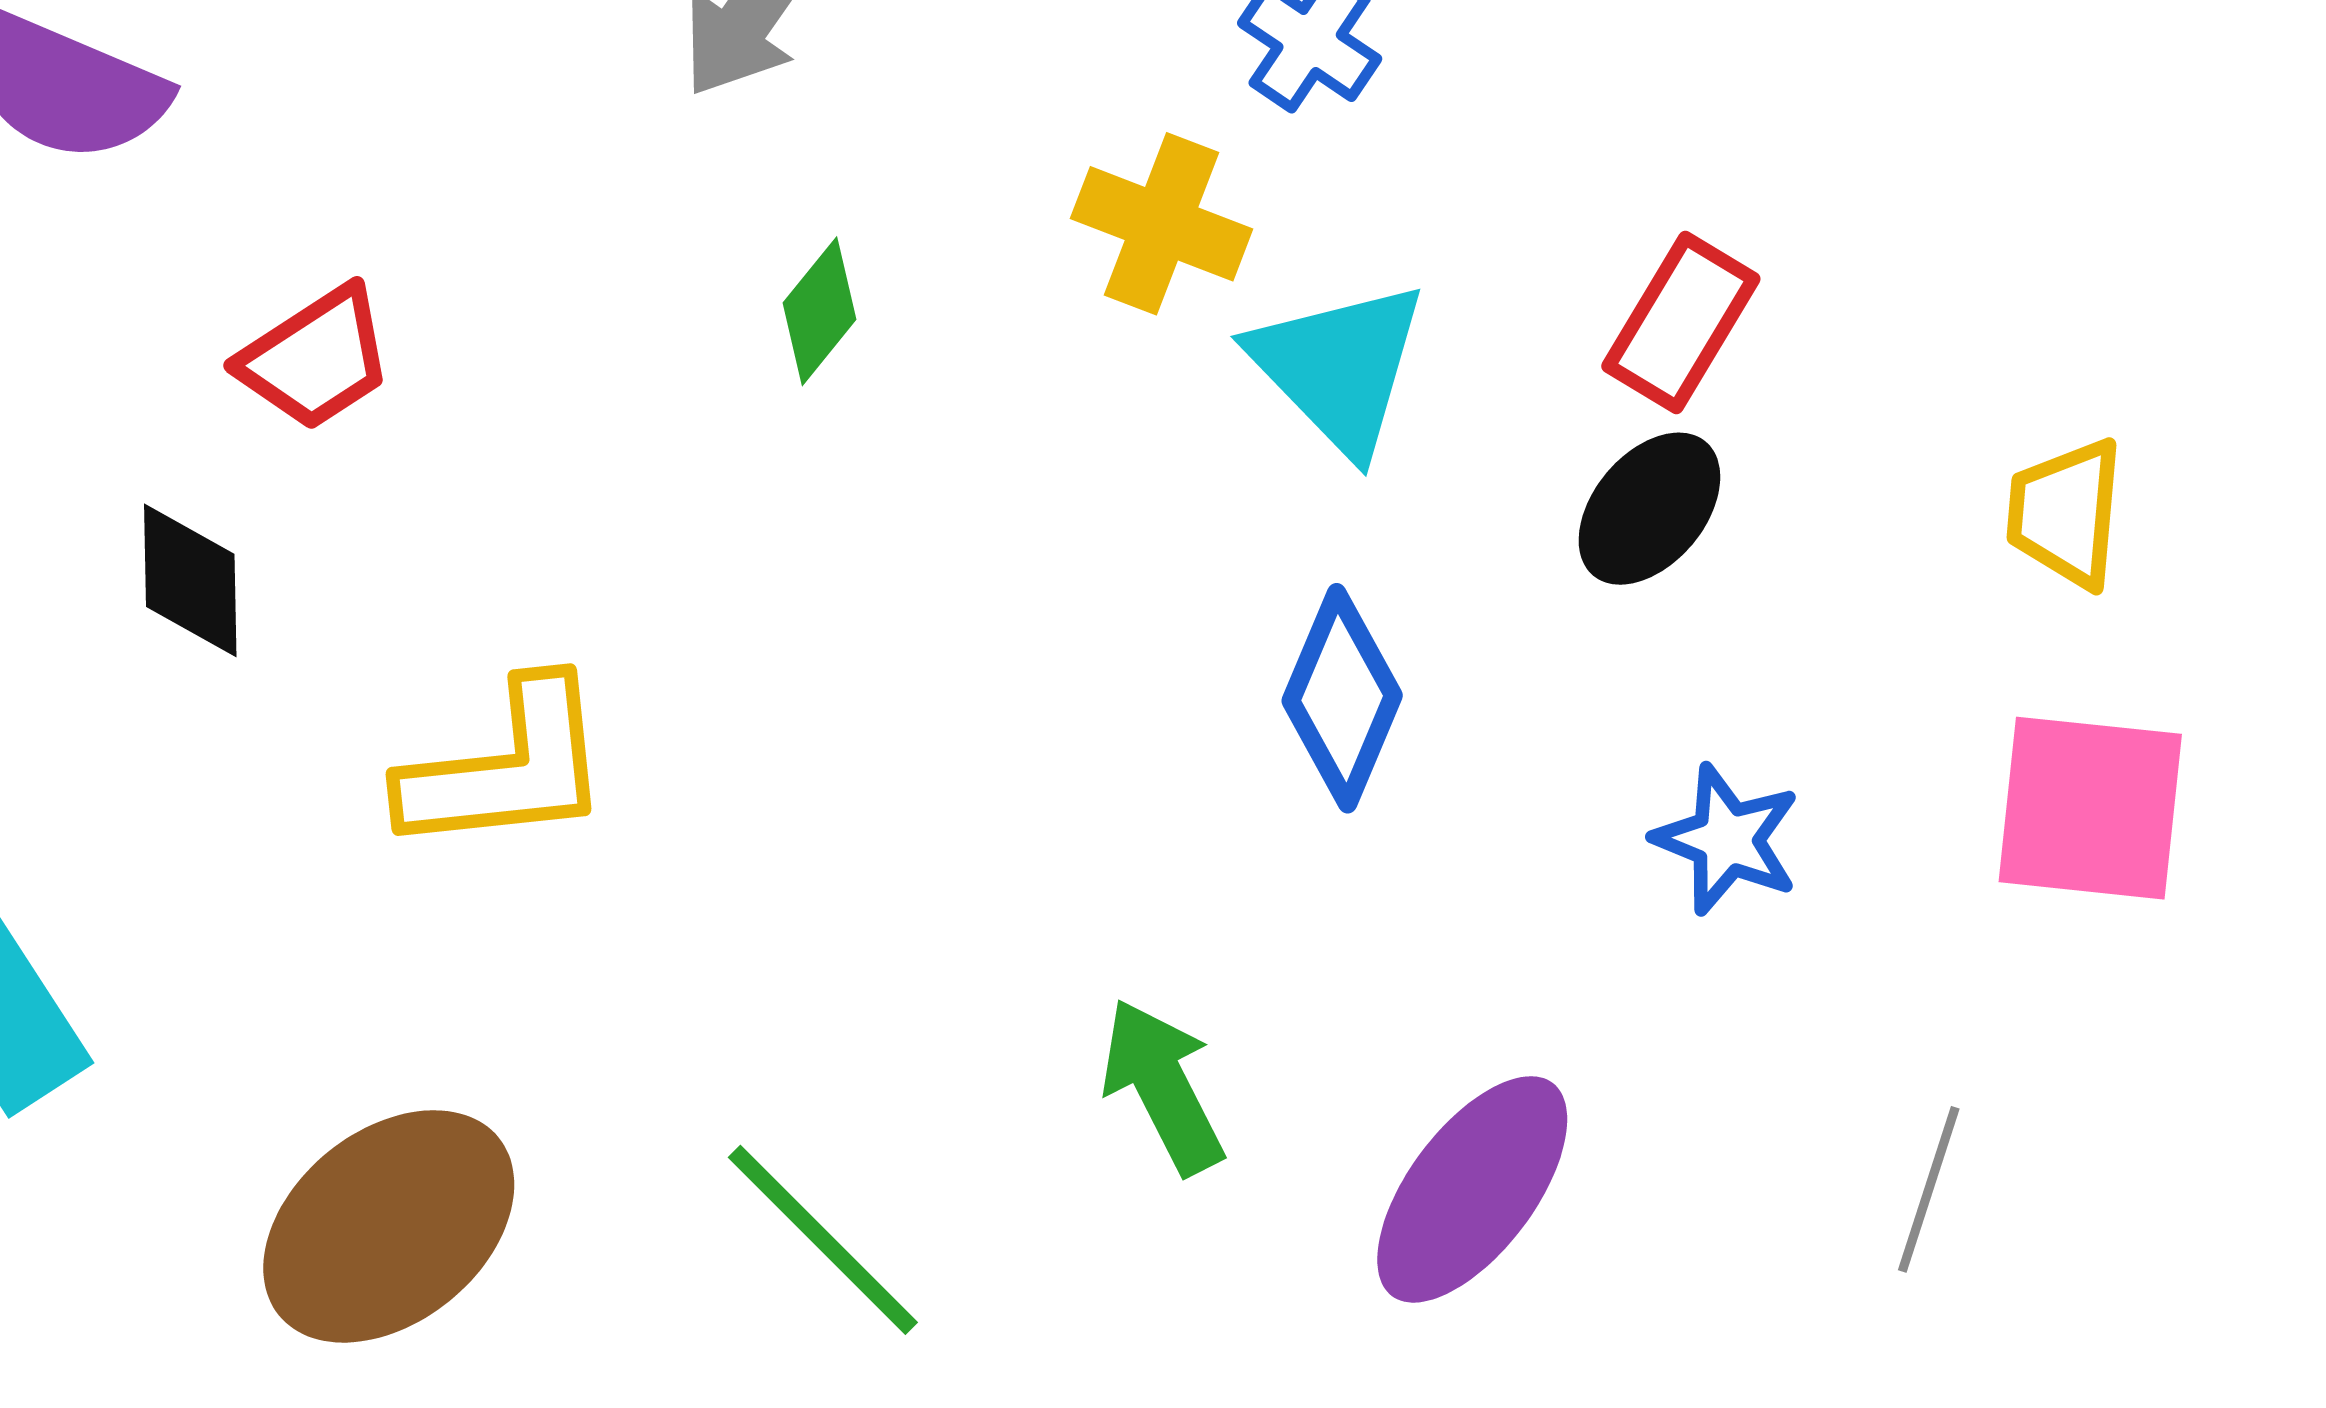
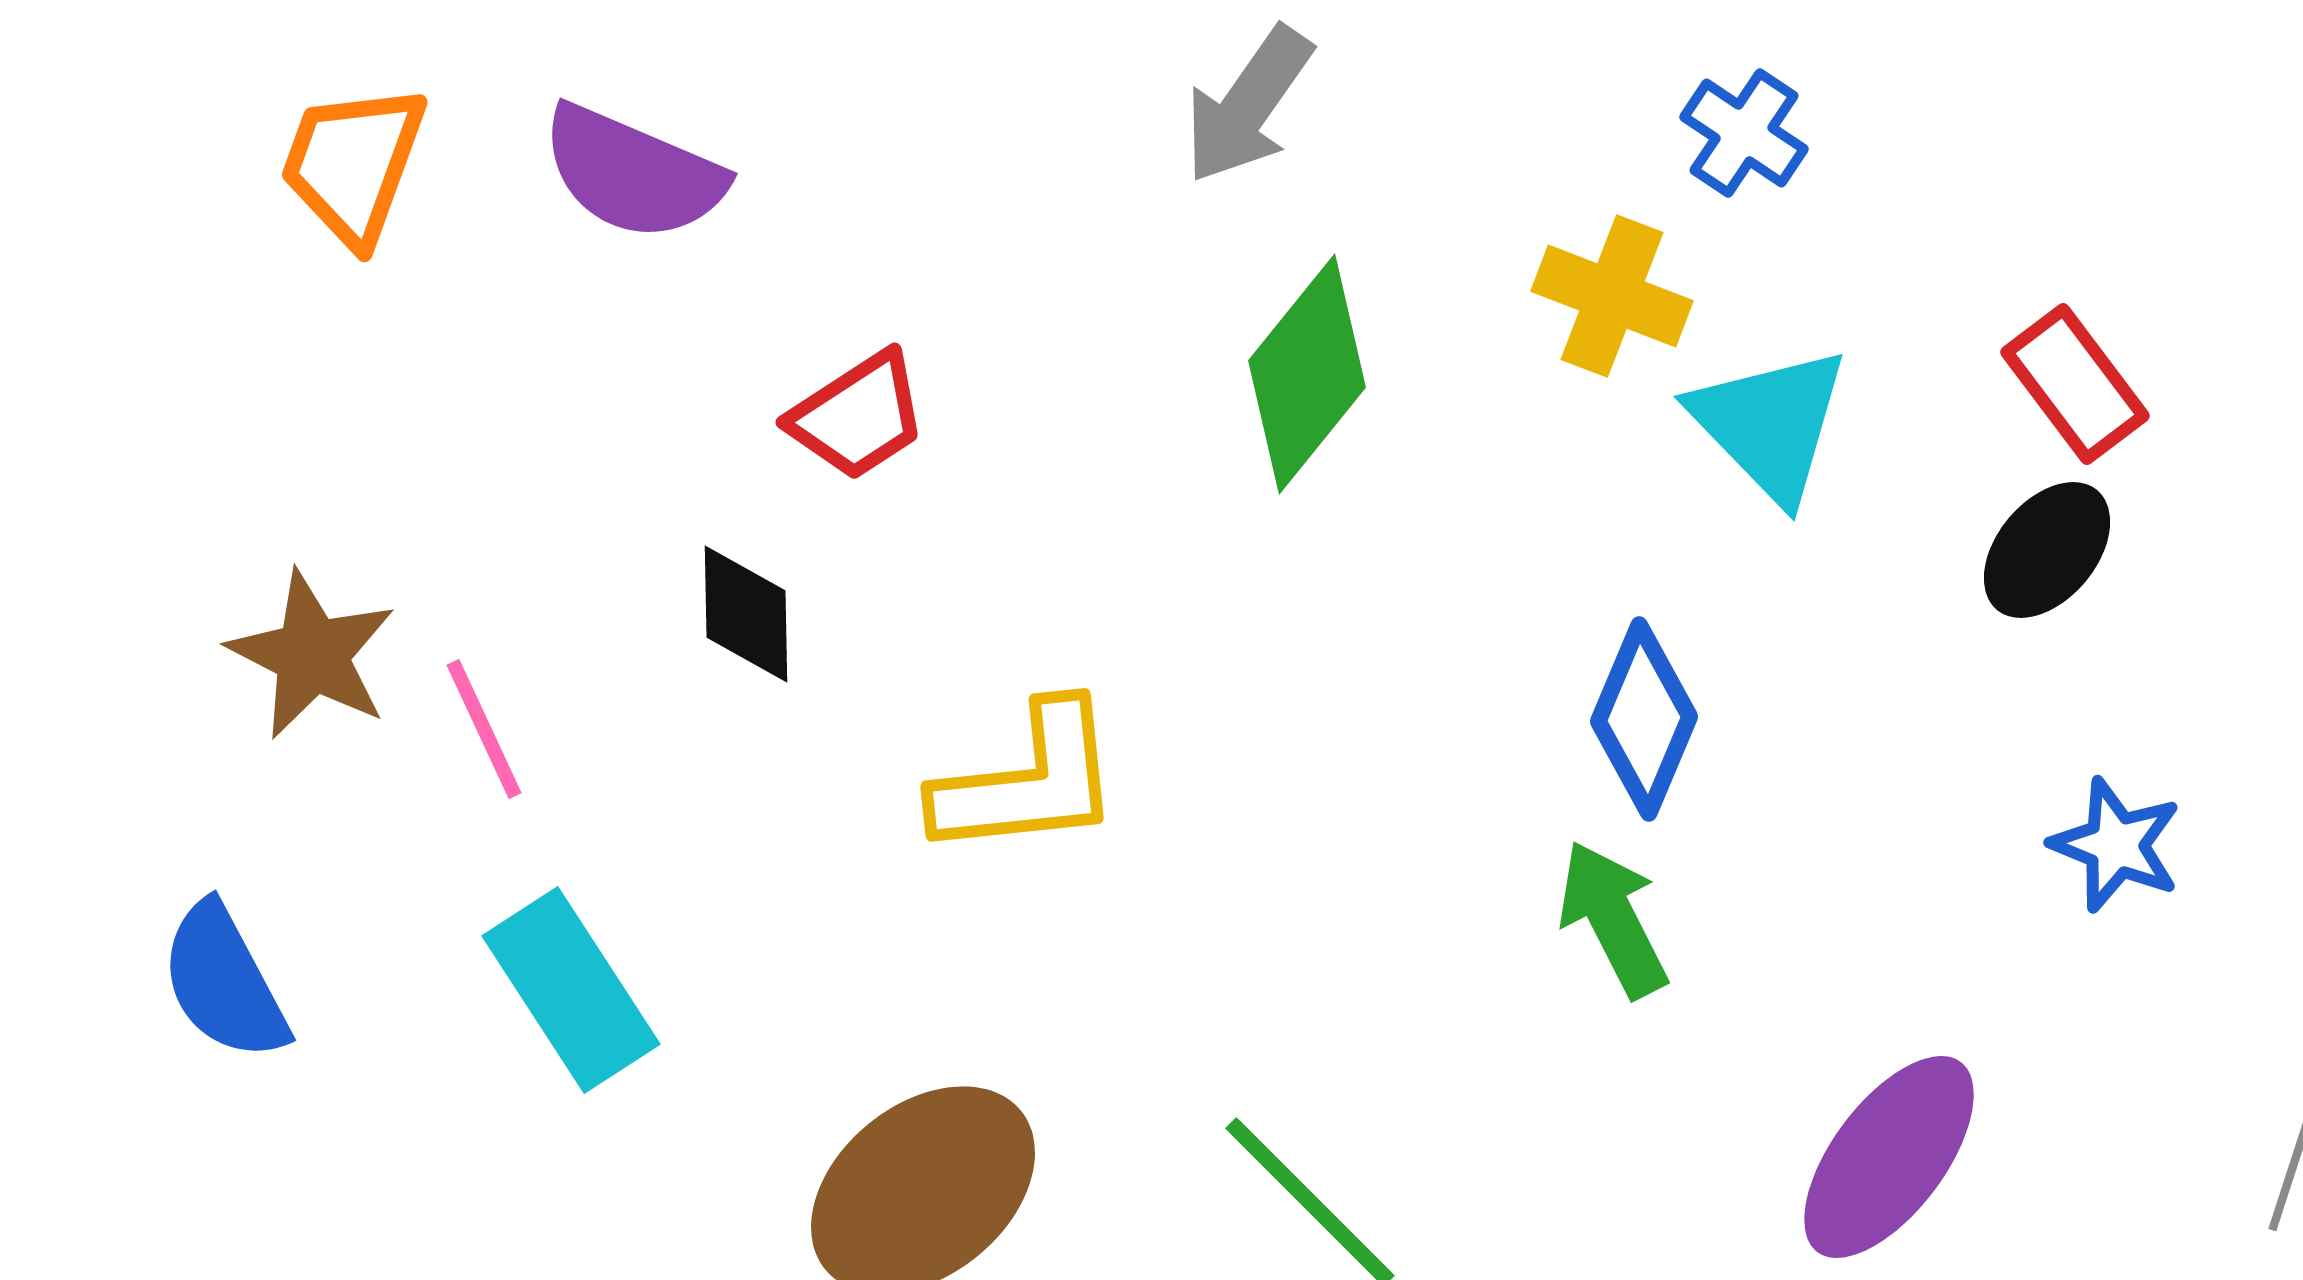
green diamond: (819, 311) -> (1307, 374), size x1.8
red rectangle: (1681, 322) -> (2075, 384), turned -68
blue diamond: (1342, 698) -> (1644, 719), moved
green arrow: (1163, 1086) -> (1613, 919), moved

